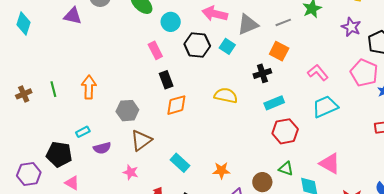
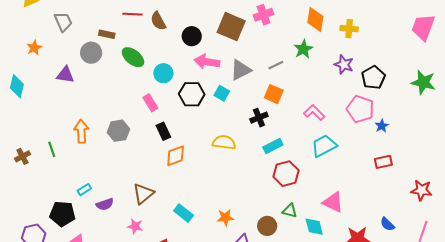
orange arrow: (89, 87) -> (81, 131), moved
gray hexagon: (127, 111) -> (118, 131), moved

